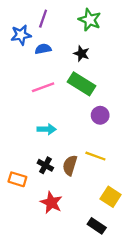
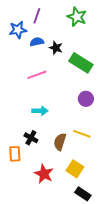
black star: (82, 54) -> (56, 48), moved
green rectangle: (82, 84) -> (81, 63), moved
black cross: (45, 165) -> (31, 138), moved
orange rectangle: (17, 179) -> (15, 154), turned 70
yellow square: (111, 197) -> (75, 169), moved

